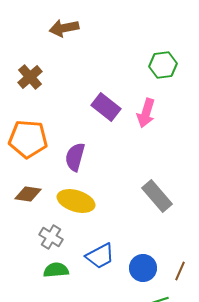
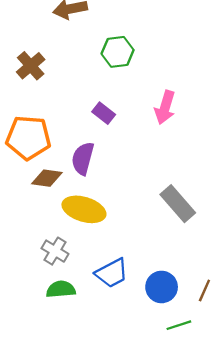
green hexagon: (163, 65) -> (118, 52), moved
purple rectangle: (106, 107) -> (104, 113), moved, size x0.7
brown diamond: (28, 194) -> (47, 178), moved

